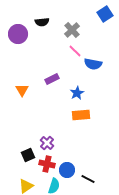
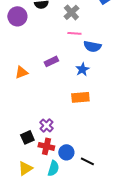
pink line: (75, 51) -> (74, 33), turned -40
orange triangle: (22, 90) -> (21, 72), turned 40
blue star: (77, 93) -> (82, 69), moved

